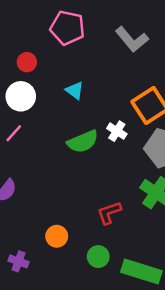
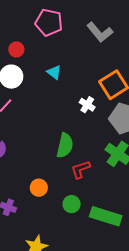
green semicircle: (83, 142) -> (65, 145), moved, turned -55

